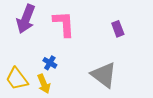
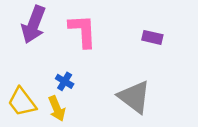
purple rectangle: (118, 29) -> (152, 37), turned -56

